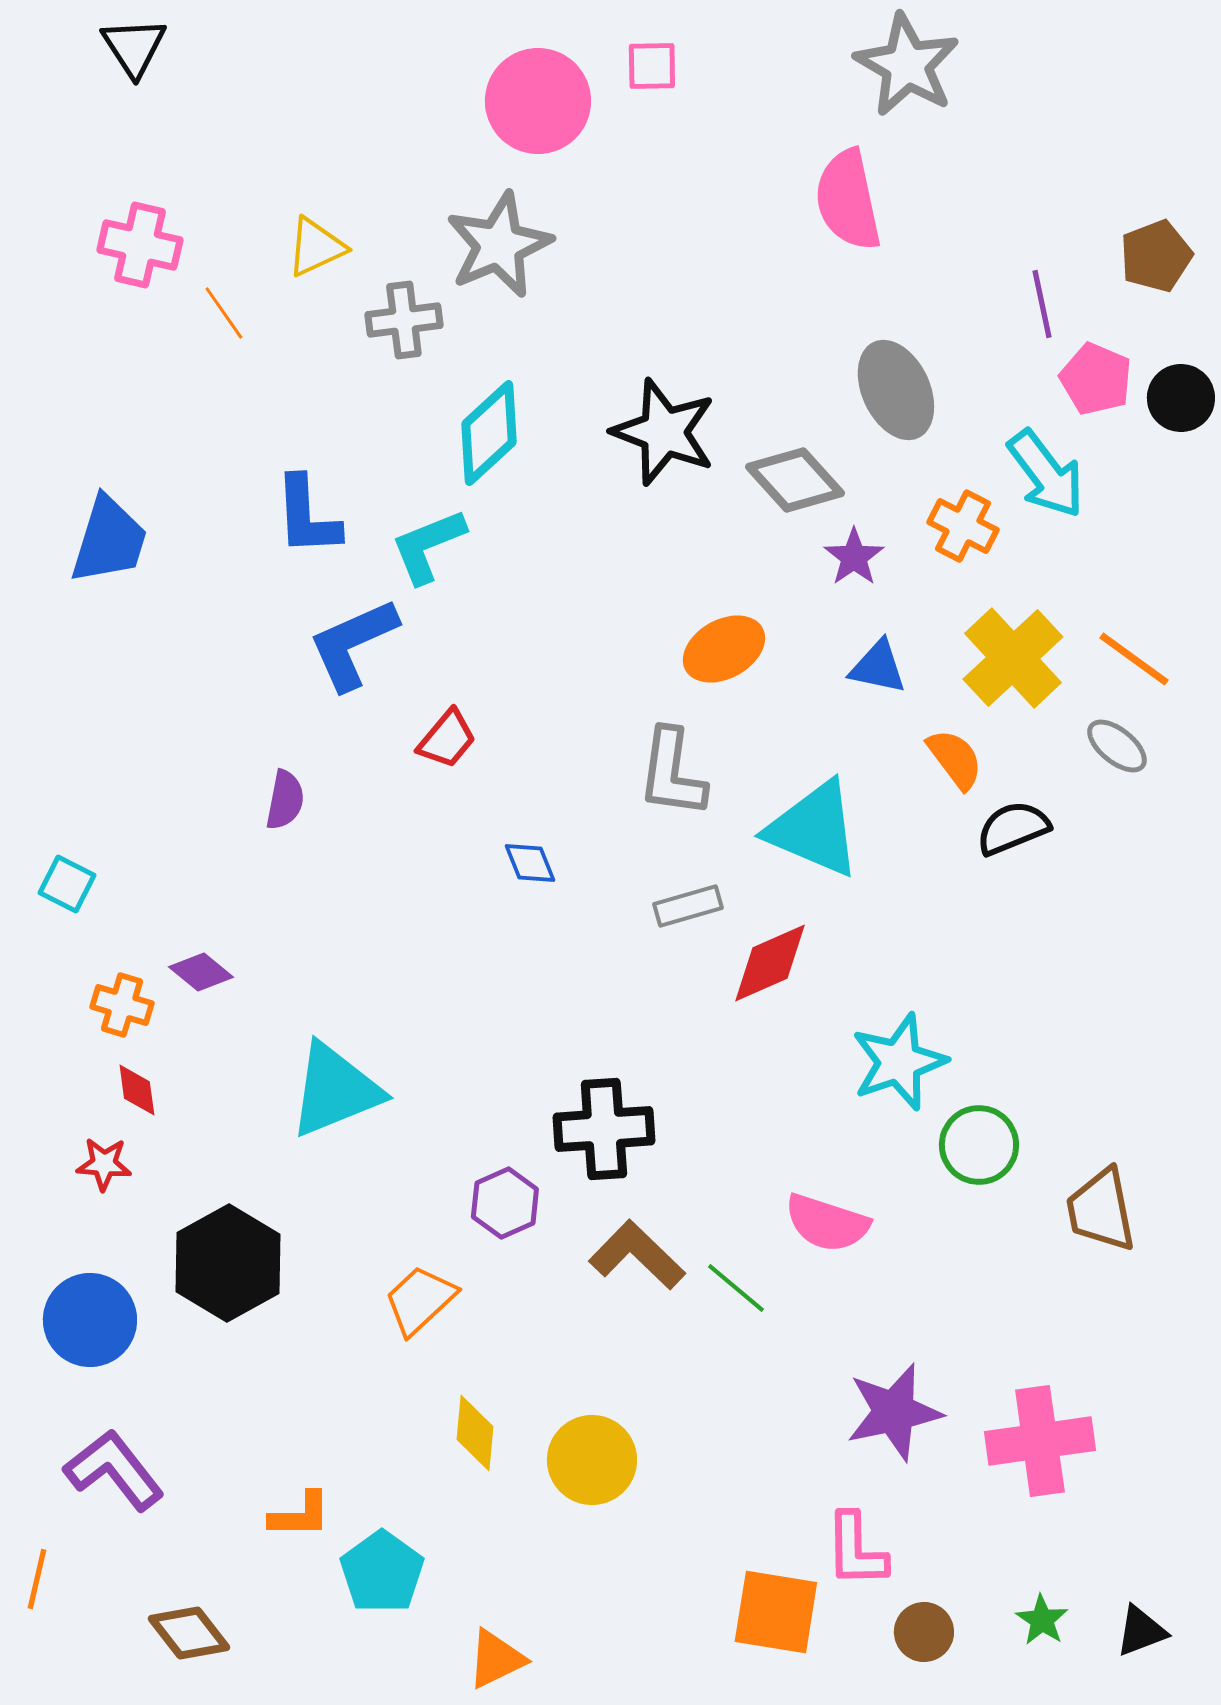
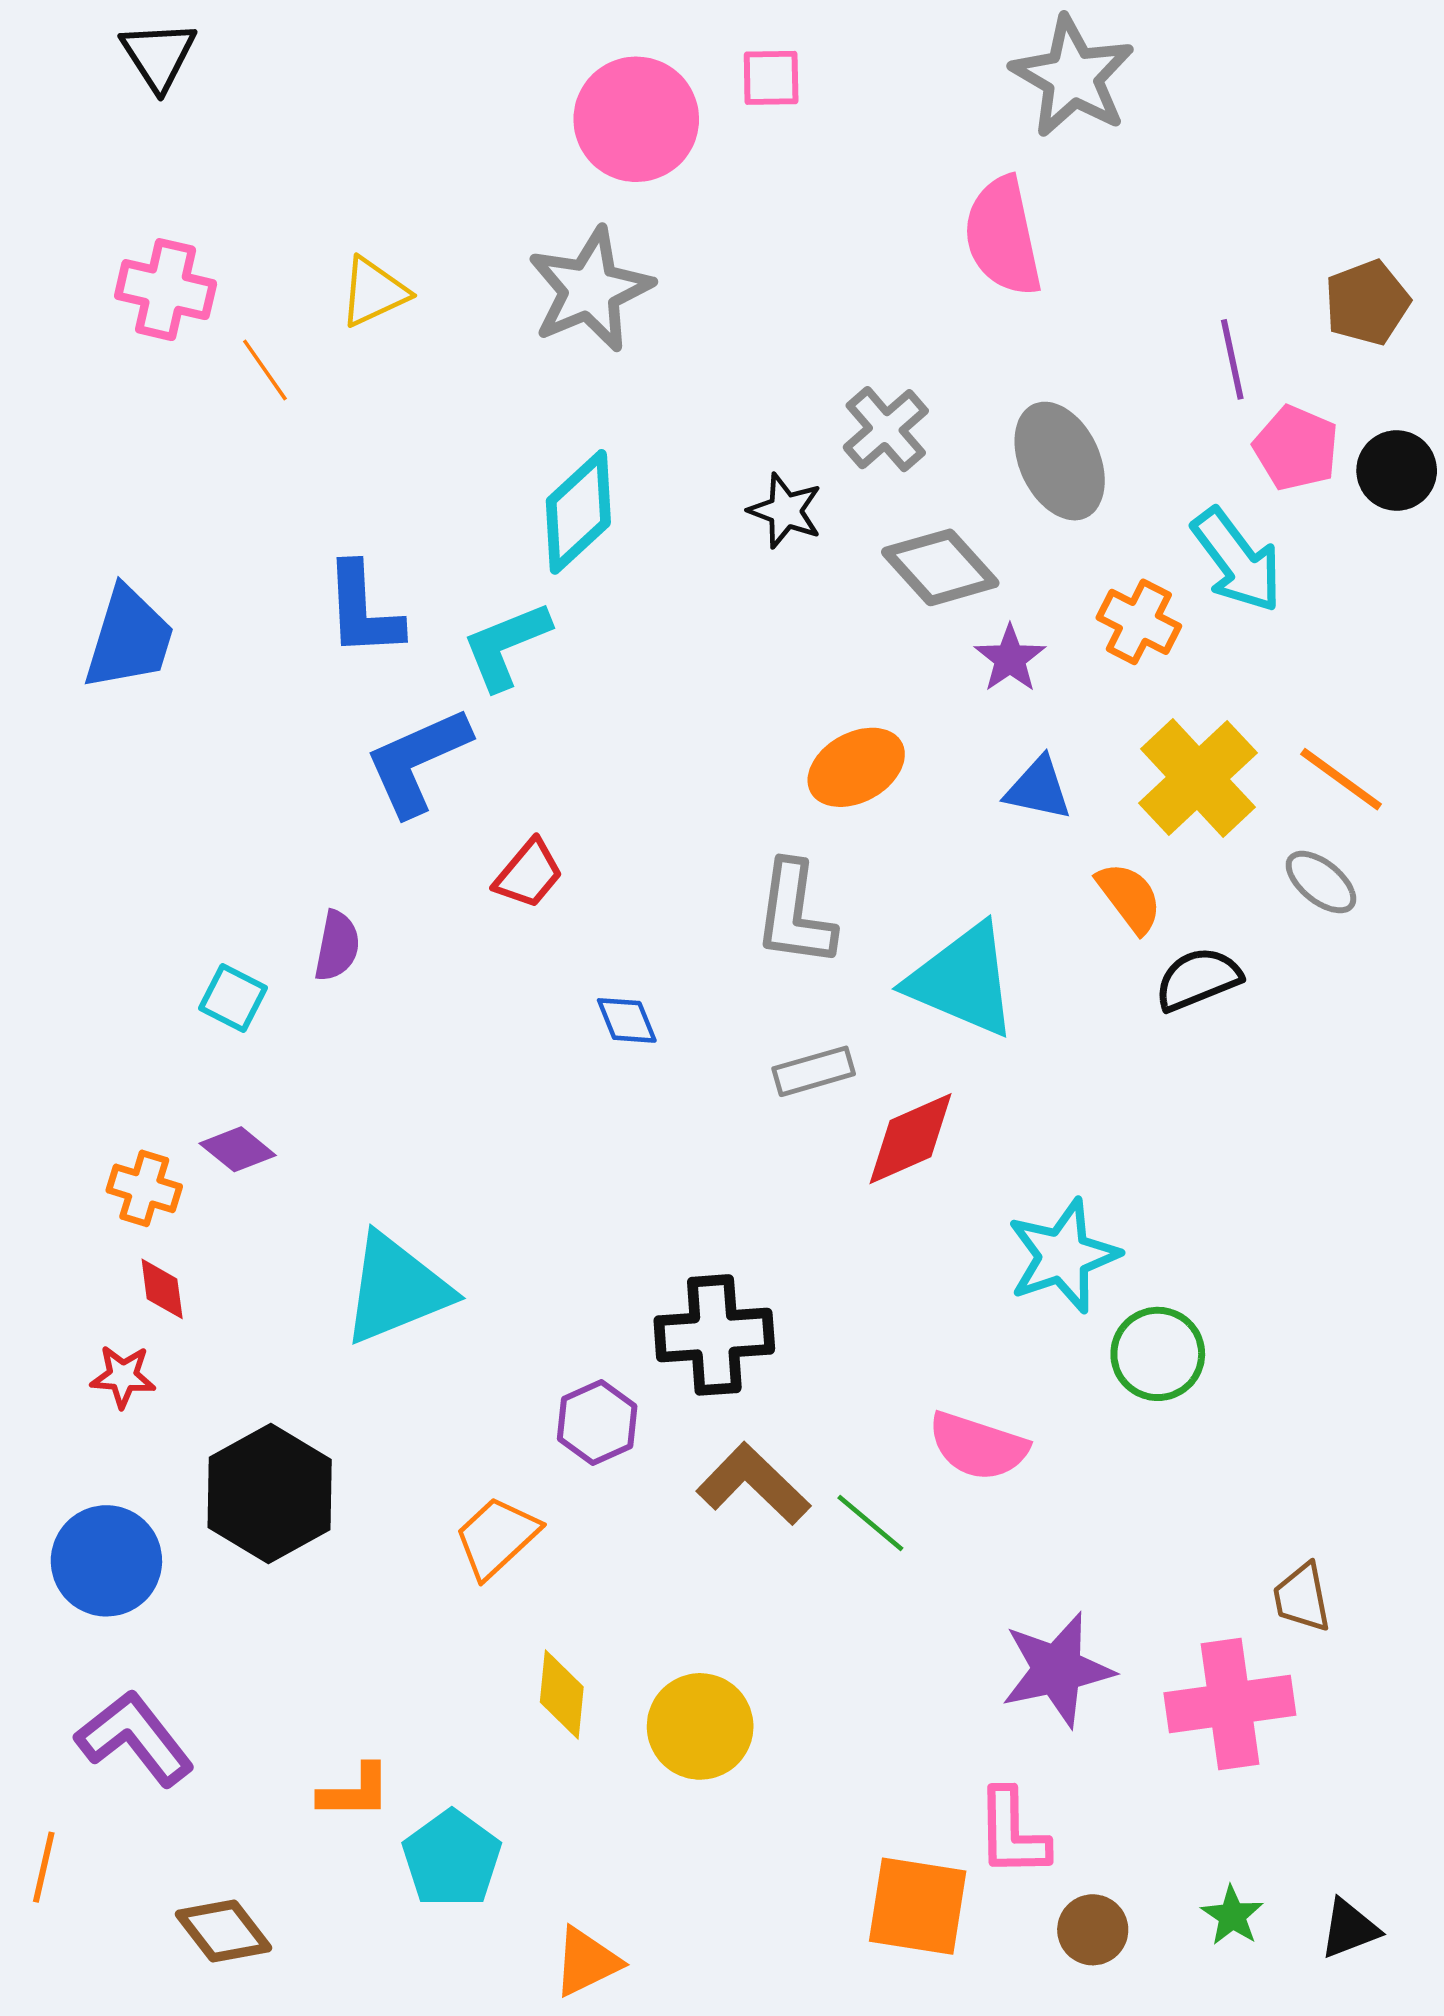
gray cross: (404, 320) -> (886, 429), moved, turned -34
black star: (664, 432) -> (785, 511), size x0.6
cyan square: (67, 884) -> (233, 998), moved
brown trapezoid: (1101, 1210) -> (1302, 1598), moved, size x0.7

